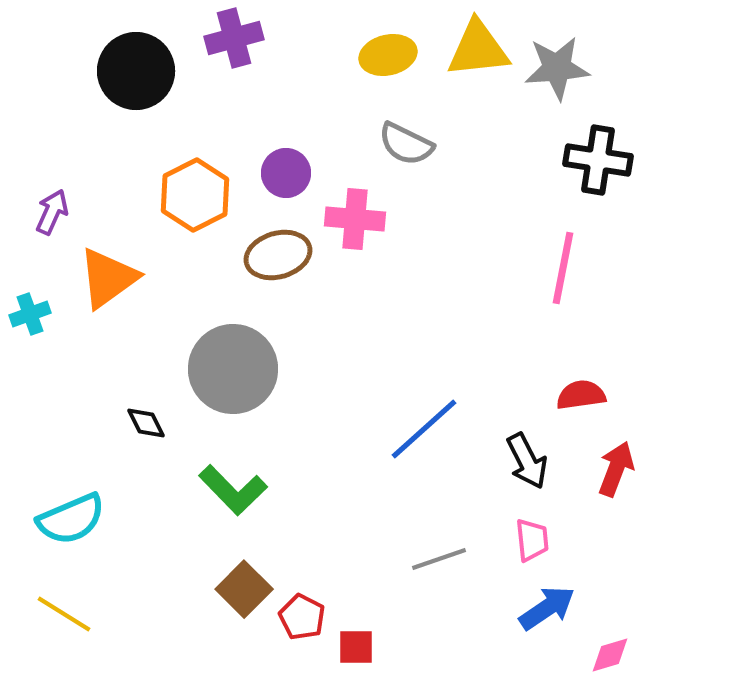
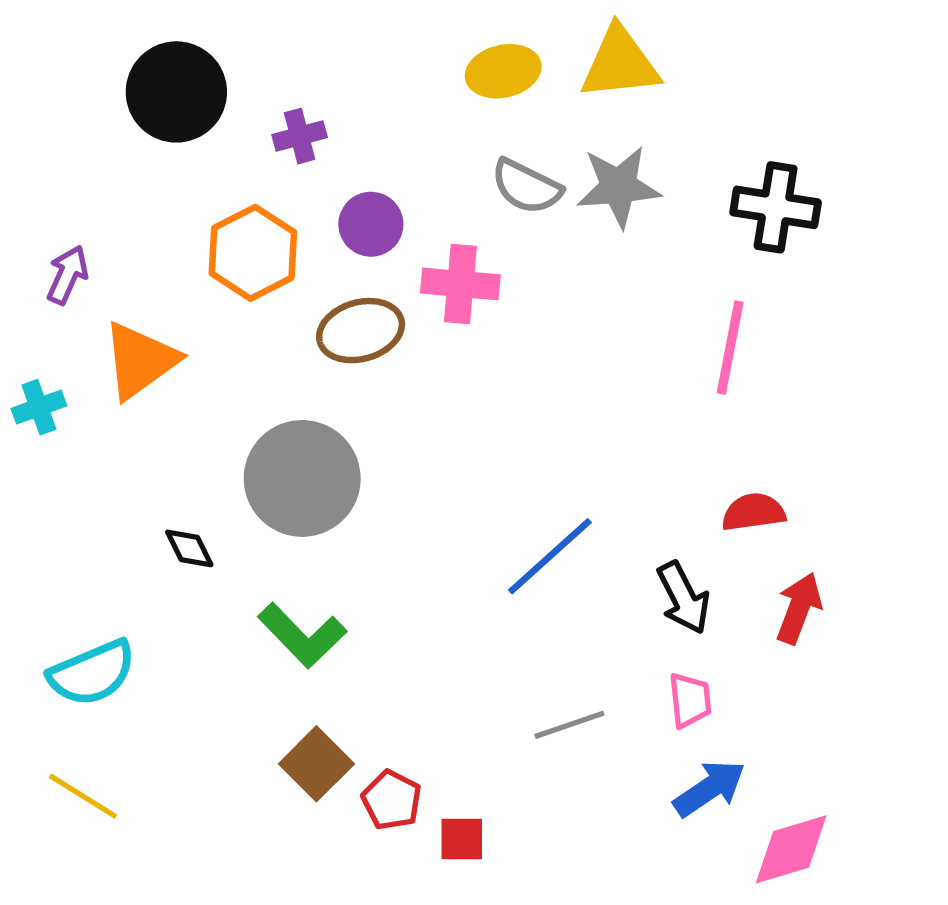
purple cross: (234, 38) -> (300, 136), moved, size x0.7
gray star: (557, 68) -> (619, 187), moved
pink diamond: (610, 655) -> (791, 849), size x1.6

